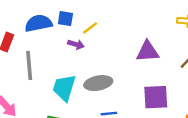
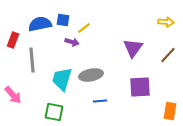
purple triangle: (147, 51) -> (133, 48), turned -50

